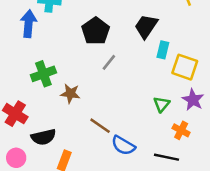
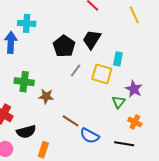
black trapezoid: (146, 26) -> (92, 39), moved
yellow square: (185, 67) -> (102, 74), moved
green cross: (43, 74) -> (24, 82), turned 30
purple star: (193, 100) -> (134, 89), moved

